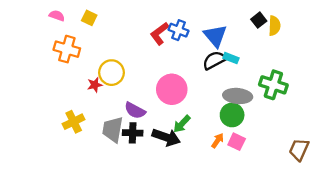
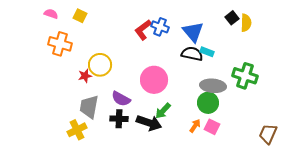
black semicircle: (214, 60) -> (192, 54), turned 40
yellow cross: (74, 122) -> (77, 130), moved
gray trapezoid: (113, 129) -> (89, 107), moved

